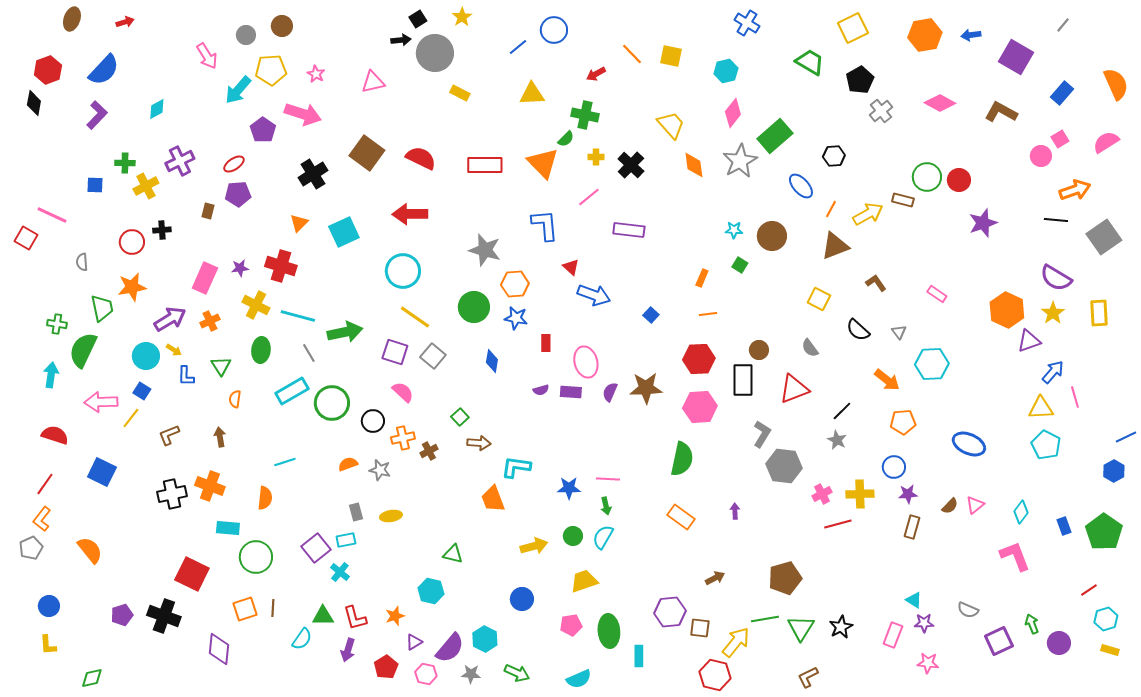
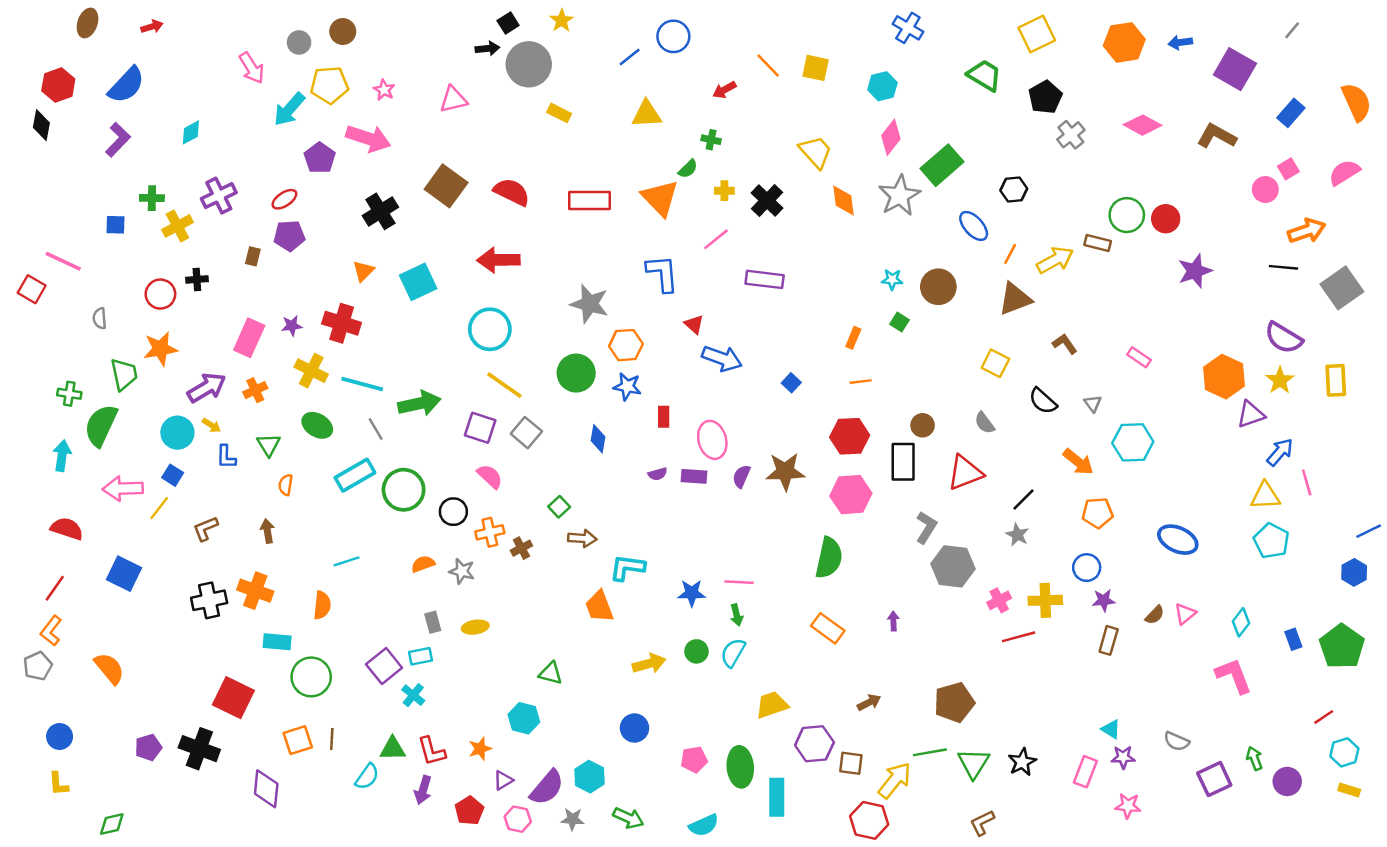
green cross: (585, 115) -> (711, 140), size x0.6
green ellipse: (261, 350) -> (317, 425), turned -65
yellow trapezoid: (584, 581) -> (772, 705), moved
cyan rectangle: (639, 656) -> (777, 797), size x1.4

